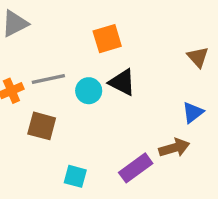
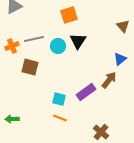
black triangle: (122, 82) -> (78, 41), turned 36
brown arrow: (174, 148) -> (109, 80), turned -36
cyan square: (75, 176) -> (59, 99), moved

